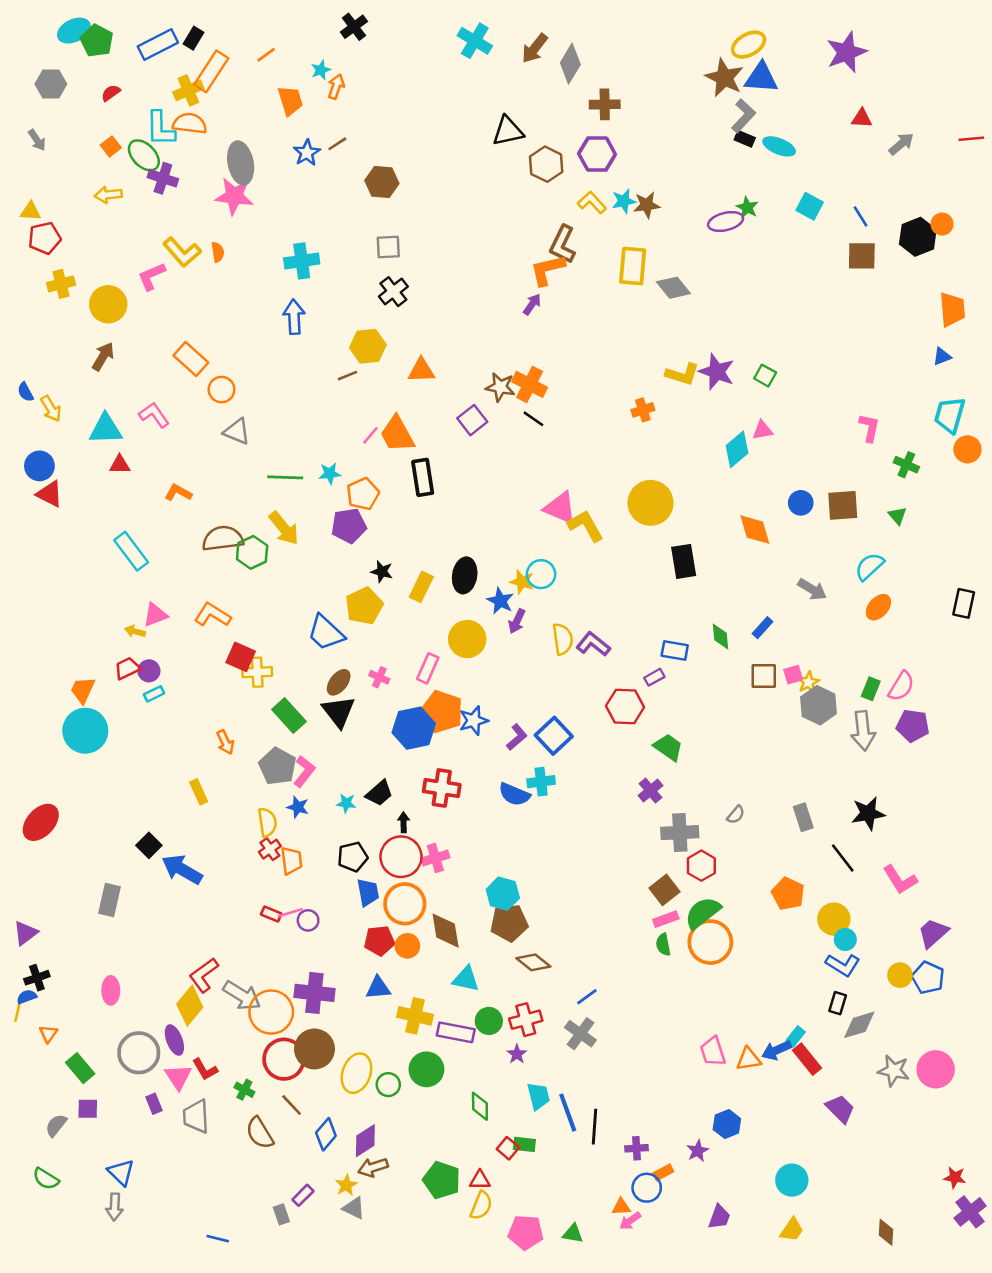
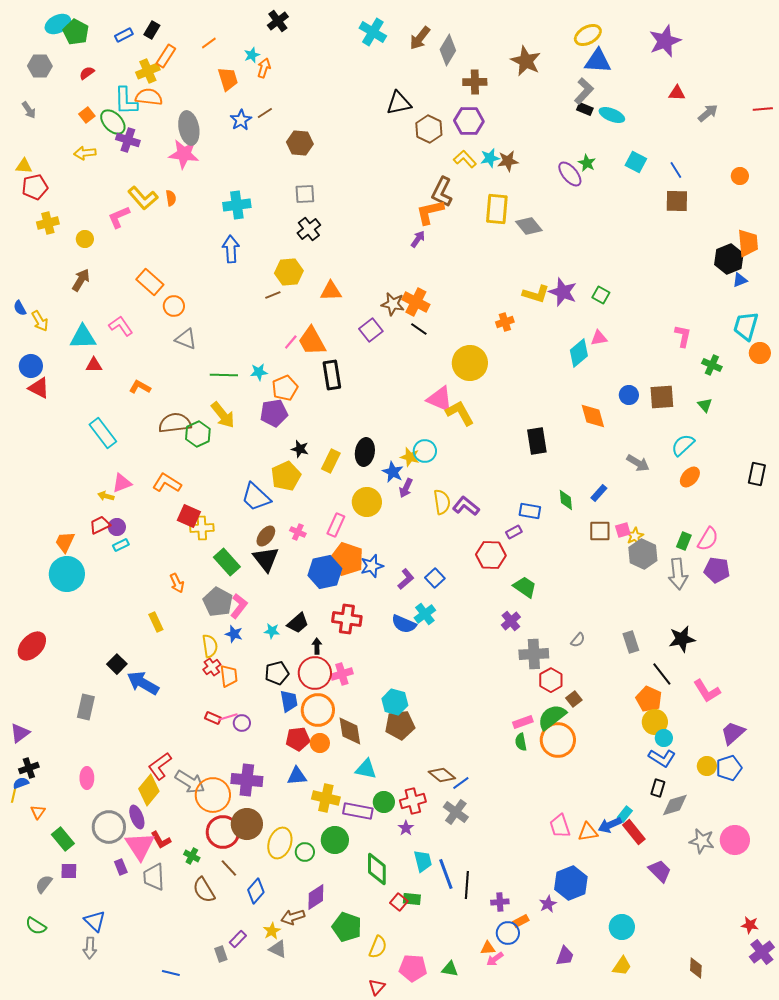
blue rectangle: (158, 45) -> (124, 35), size x0.6
orange rectangle: (211, 71) -> (166, 56), size x0.7
brown star: (724, 78) -> (526, 61), moved
purple ellipse: (726, 222) -> (570, 174), turned 64
black hexagon: (918, 237) -> (729, 259), moved
yellow circle: (108, 304) -> (85, 239), size x0.6
yellow circle: (651, 503) -> (470, 363), moved
blue square: (554, 736) -> (435, 578), size x0.7
cyan cross: (541, 782) -> (425, 614), turned -30
brown square: (665, 890) -> (574, 699), moved, size x0.7
orange pentagon: (788, 894) -> (649, 699), moved
brown diamond: (533, 962) -> (442, 775), moved
blue pentagon: (928, 978) -> (729, 768), turned 30
pink triangle: (178, 1077) -> (140, 846), size x1.4
green diamond: (480, 1106) -> (377, 869), size x1.4
blue hexagon: (727, 1124) -> (571, 883), size x1.5
purple diamond: (365, 1141) -> (316, 897), moved
red triangle: (480, 1180) -> (377, 987), moved, turned -48

